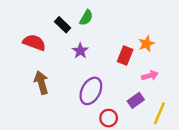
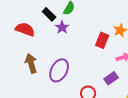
purple star: (80, 51) -> (62, 27), moved
purple ellipse: (91, 91) -> (59, 70), moved

